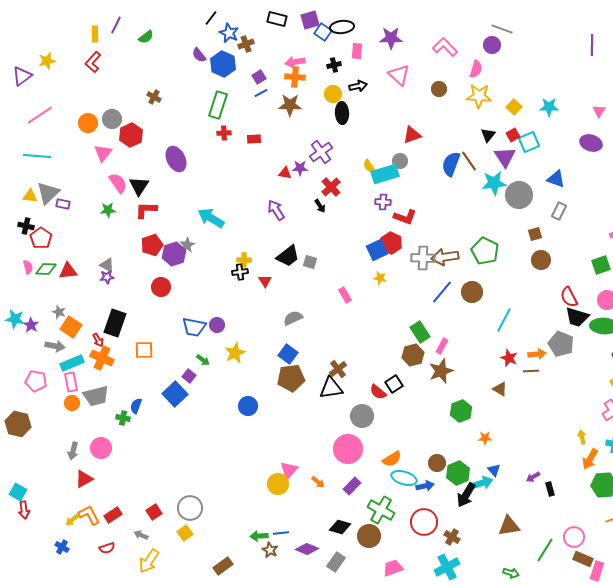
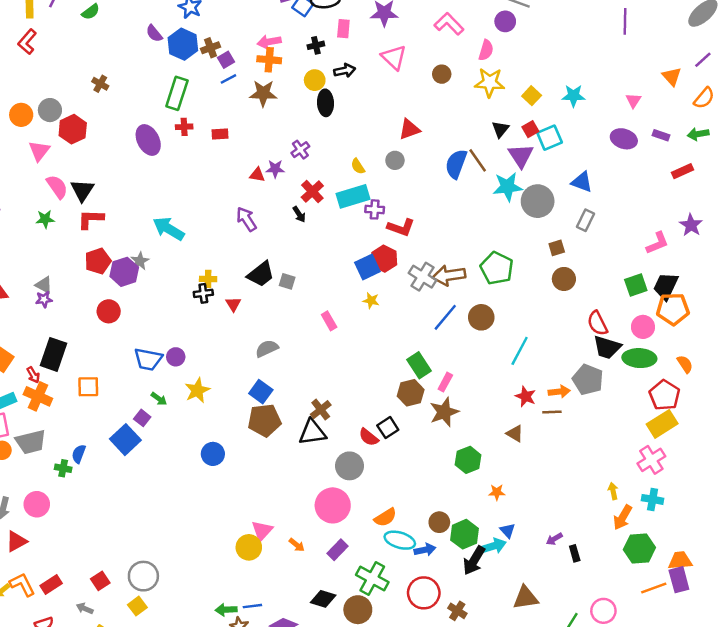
brown cross: (246, 44) -> (210, 48), moved
purple cross: (321, 152) -> (300, 150), size x0.7
purple ellipse: (176, 159) -> (148, 140), moved
cyan rectangle: (385, 174) -> (353, 196), moved
gray cross: (423, 258) -> (423, 277), turned 30

